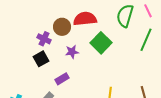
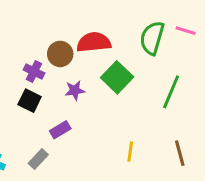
pink line: (148, 11) -> (186, 31), turned -48
green line: (146, 40) -> (171, 92), moved
black square: (41, 59) -> (30, 101), turned -35

